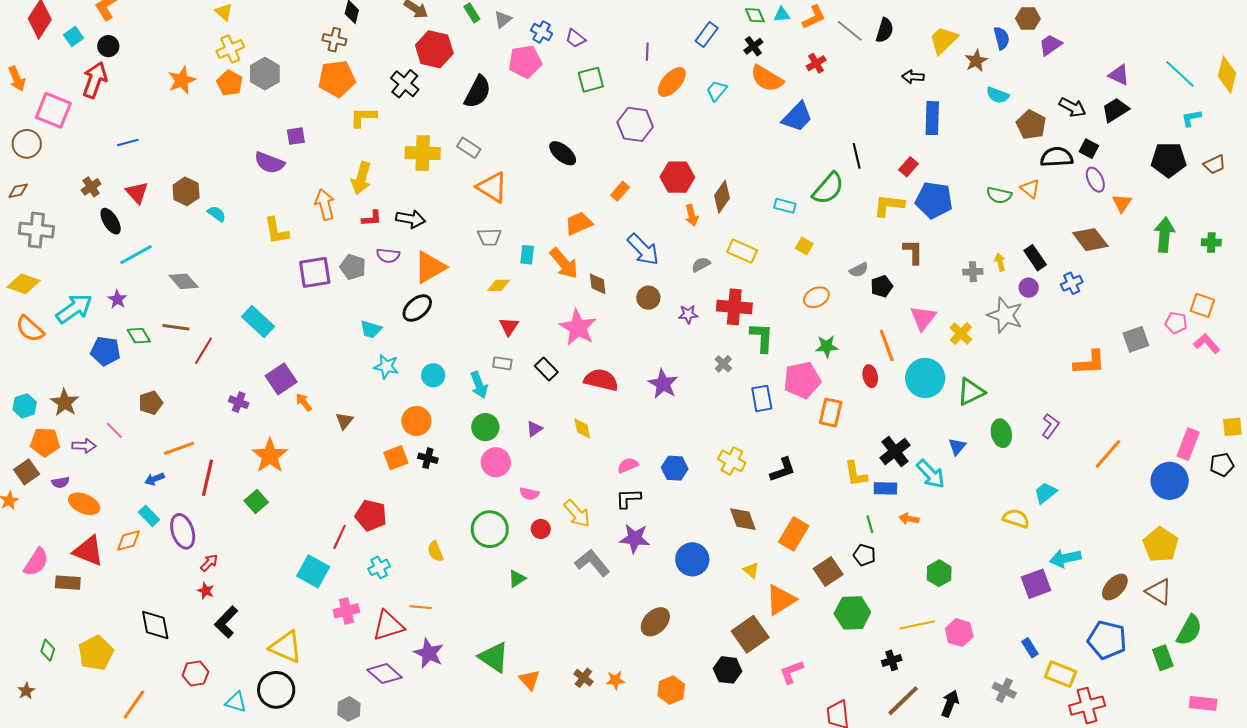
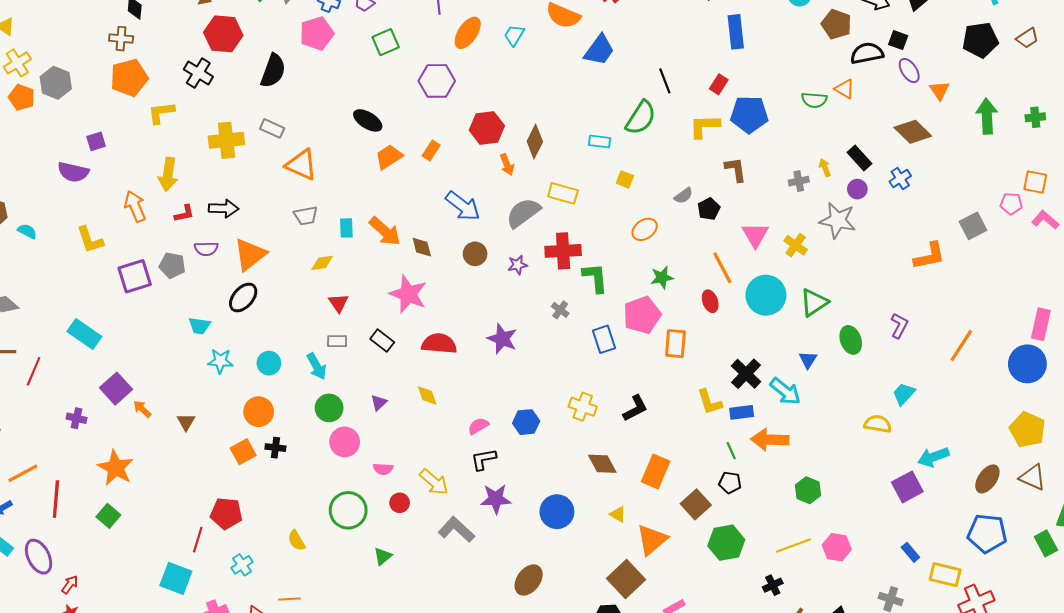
orange trapezoid: (579, 224) -> (389, 157), moved
gray semicircle: (701, 264) -> (523, 213), size x1.8
orange arrow: (909, 519) -> (770, 440), size x1.8

